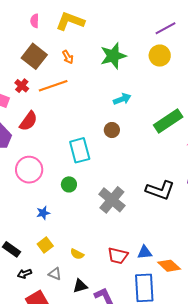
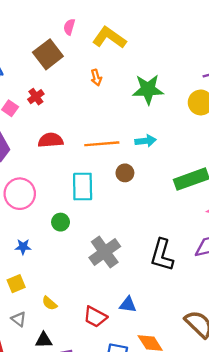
brown square: (34, 56) -> (48, 54), moved
orange line: (53, 86) -> (102, 144), moved
red semicircle: (28, 121) -> (51, 140), moved, turned -145
black L-shape: (160, 190) -> (162, 255), turned 72
blue triangle: (145, 252) -> (128, 305), moved

